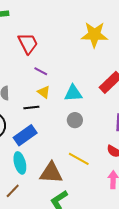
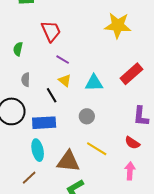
black line: (31, 107) -> (52, 95), turned 63
gray circle: (75, 120) -> (87, 116), moved
blue rectangle: (25, 135) -> (44, 123), turned 30

